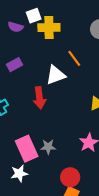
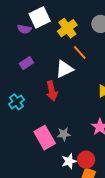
white square: (34, 16) -> (40, 17), size x1.5
yellow cross: (49, 27) -> (67, 28), moved, turned -30
white star: (19, 173) -> (69, 161), moved

